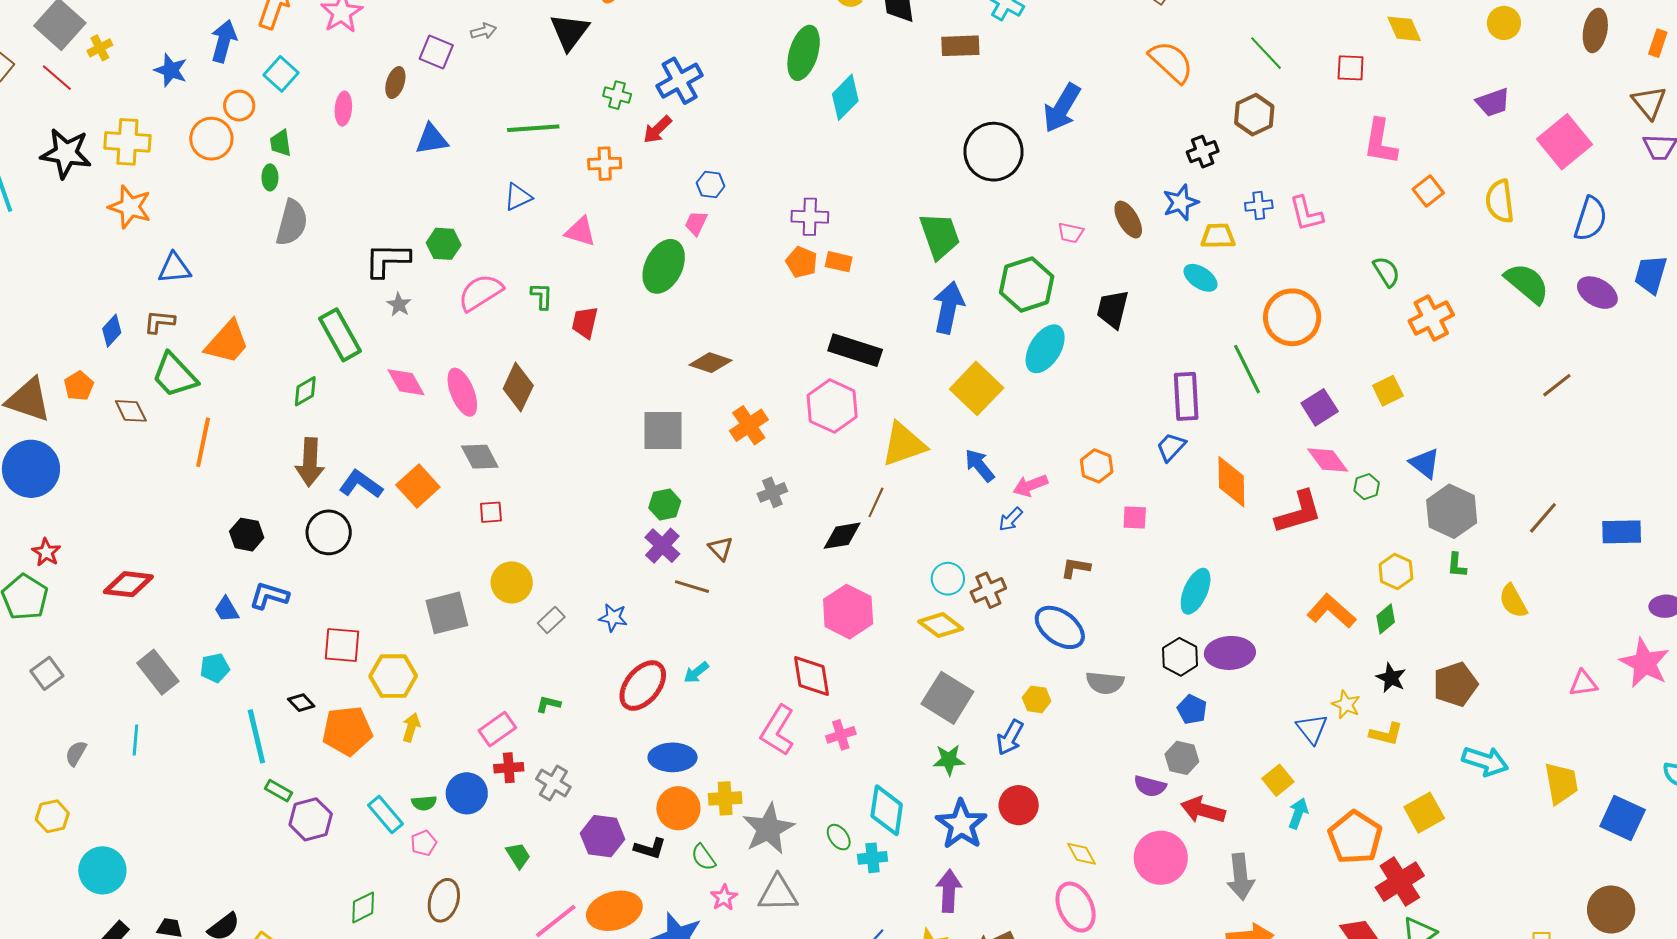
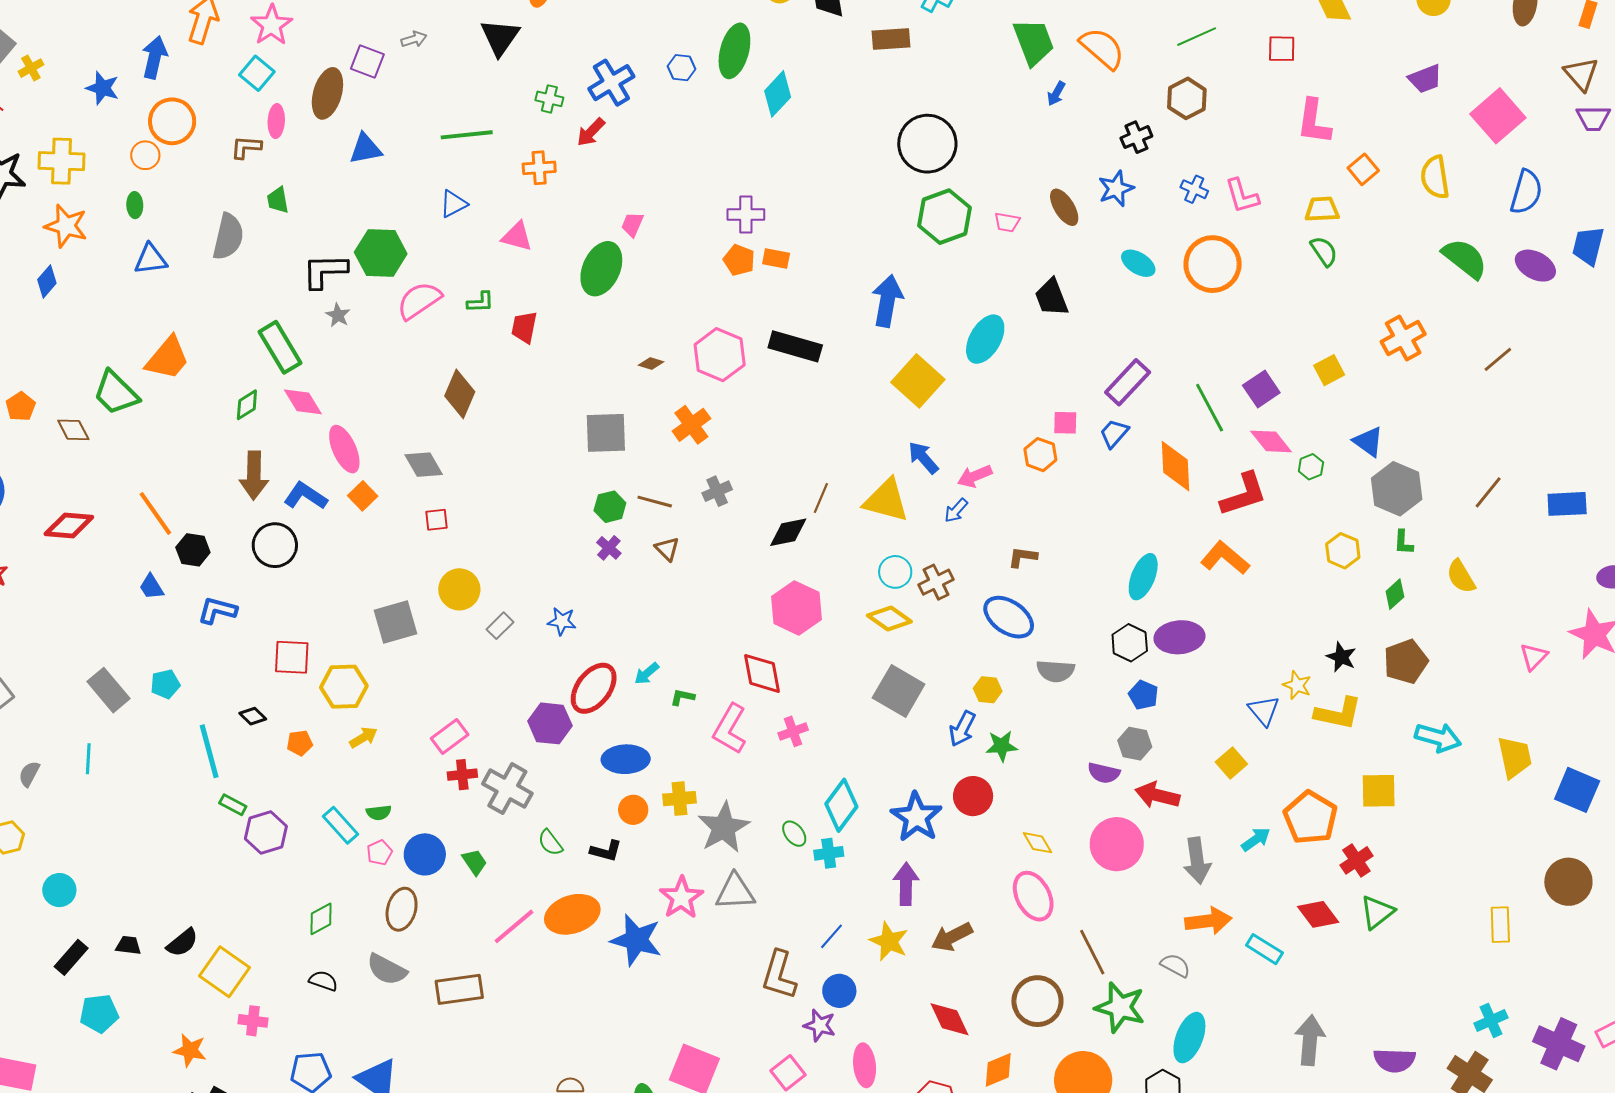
green line: (1266, 53) -> (1197, 37), turned -69
cyan square: (281, 74) -> (257, 73), moved
brown ellipse: (395, 83) -> (327, 93), size x1.6
orange circle: (239, 106) -> (172, 121), size x1.5
blue arrow: (1062, 108) -> (1056, 94), moved, size x0.5
orange circle: (211, 139) -> (145, 155), size x0.7
green trapezoid: (281, 143) -> (278, 200), moved
green ellipse: (270, 177) -> (135, 205), moved
blue hexagon: (711, 185) -> (682, 68), moved
blue cross: (1259, 206) -> (1194, 189), turned 32
green trapezoid: (940, 236) -> (1034, 42), moved
yellow trapezoid: (1218, 236) -> (1322, 209), moved
green hexagon: (444, 244) -> (381, 253), size x1.5
blue triangle: (174, 268) -> (151, 259), moved
green hexagon: (1027, 284) -> (945, 217), moved
green L-shape: (542, 296) -> (480, 302), turned 88
black trapezoid: (1113, 309) -> (1051, 297), turned -33
orange circle: (1292, 317) -> (1213, 264), moved
orange cross: (1431, 318) -> (1403, 338), moved
brown L-shape: (159, 322) -> (246, 147), moved
blue diamond: (112, 331) -> (47, 281), moved
brown diamond: (710, 363) -> (651, 363), size x0.6
green line: (1247, 369) -> (1210, 408), moved
pink diamond: (406, 382) -> (303, 402), moved
pink ellipse: (462, 392) -> (344, 449), moved
purple rectangle: (1186, 396) -> (1128, 382), turned 48
pink hexagon: (832, 406) -> (720, 355), moved
orange line: (203, 442) -> (155, 513), moved, turned -45
yellow triangle: (904, 444) -> (886, 500), moved, turned 36
orange square: (418, 486) -> (363, 496), size x0.7
pink square: (1135, 517) -> (1065, 423), moved
purple cross: (662, 546) -> (609, 548), size x0.7
red diamond: (128, 584) -> (69, 525), moved
brown line: (692, 587) -> (655, 502), moved
blue trapezoid: (227, 609) -> (151, 587), moved
orange L-shape: (1331, 611) -> (1225, 558), moved
green diamond: (1386, 619) -> (1395, 594), moved
pink triangle: (1583, 683) -> (1534, 657), turned -36
green L-shape: (548, 704) -> (682, 697), moved
yellow arrow: (411, 727) -> (363, 737), turned 44
orange pentagon: (347, 731) -> (300, 743), size x0.5
yellow L-shape: (1386, 734) -> (1338, 713), size x1.4
green star: (949, 760) -> (1002, 746), moved
gray cross: (553, 783) -> (507, 789), size x1.4
blue circle: (467, 793) -> (425, 854), moved
orange circle: (678, 808) -> (633, 810), size x0.7
cyan diamond: (887, 810) -> (841, 805), turned 30
cyan arrow: (1298, 813) -> (1256, 839), moved, turned 36
yellow square: (1424, 813) -> (1379, 791), turned 30
purple hexagon: (602, 836) -> (550, 723), moved
green semicircle: (703, 857) -> (550, 843), moved
cyan circle: (102, 870) -> (59, 890), size x0.7
red cross: (1400, 882) -> (1356, 860), size x0.7
pink star: (724, 898) -> (681, 898), size x1.6

